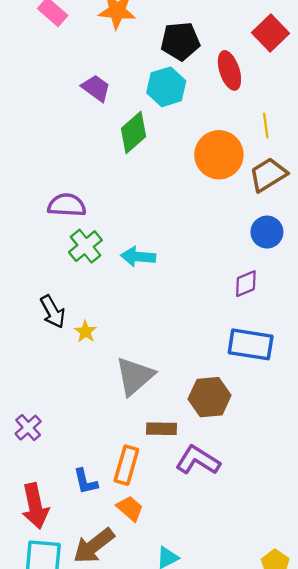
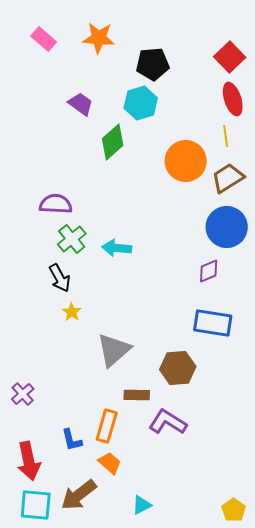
red ellipse: (229, 70) -> (233, 99), moved
blue circle: (267, 232) -> (227, 227), size x1.5
black arrow: (53, 312) -> (60, 278), moved

